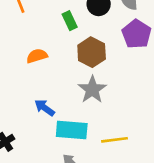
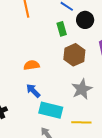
orange semicircle: (37, 56) -> (32, 65), moved
gray star: (92, 90) -> (82, 89), moved

